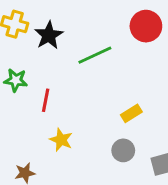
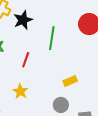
green line: (95, 55) -> (52, 38), turned -65
red line: (46, 100) -> (26, 60), moved

